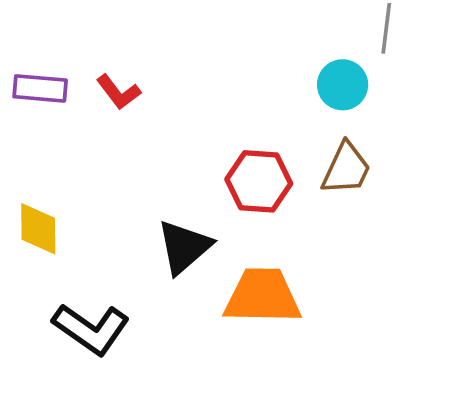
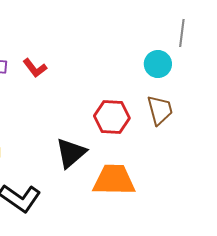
brown trapezoid: (346, 169) -> (160, 110), turned -40

